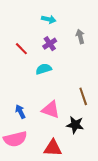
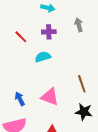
purple cross: (50, 44) -> (49, 32), turned 32
black star: (75, 125) -> (84, 112), moved

